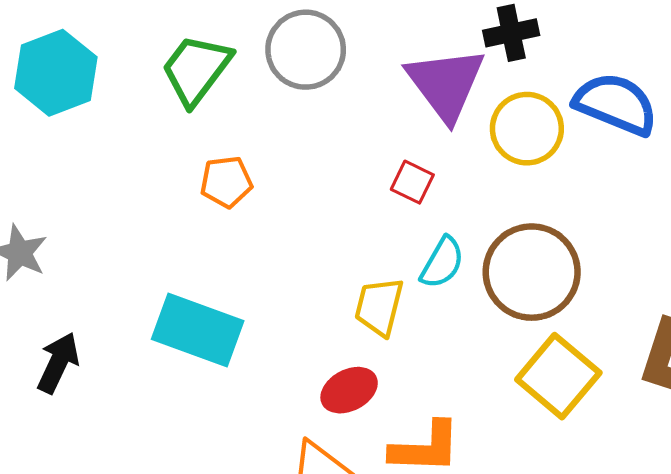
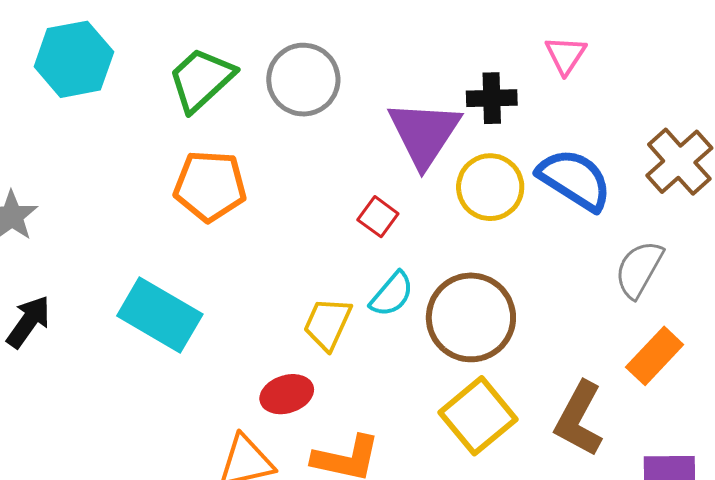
orange pentagon: (226, 182) -> (210, 186), size x1.5

